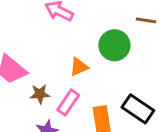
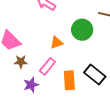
brown star: (40, 94) -> (21, 62), moved

